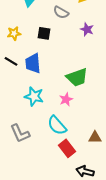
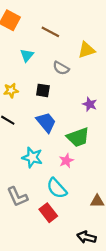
purple star: (87, 29) -> (90, 104), moved
blue trapezoid: (33, 63) -> (46, 122), moved, turned 145
red rectangle: (67, 148) -> (48, 213), moved

